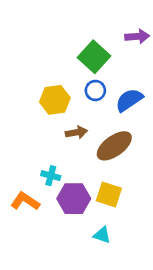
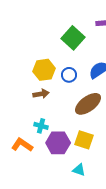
blue circle: (95, 90) -> (69, 75), moved
brown arrow: (76, 132) -> (41, 94), moved

